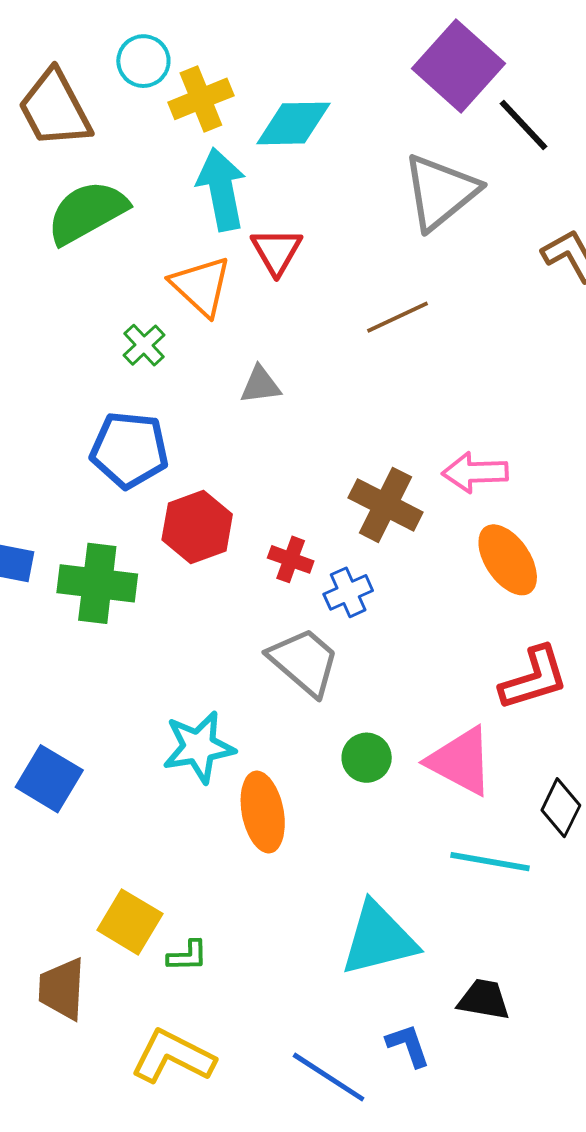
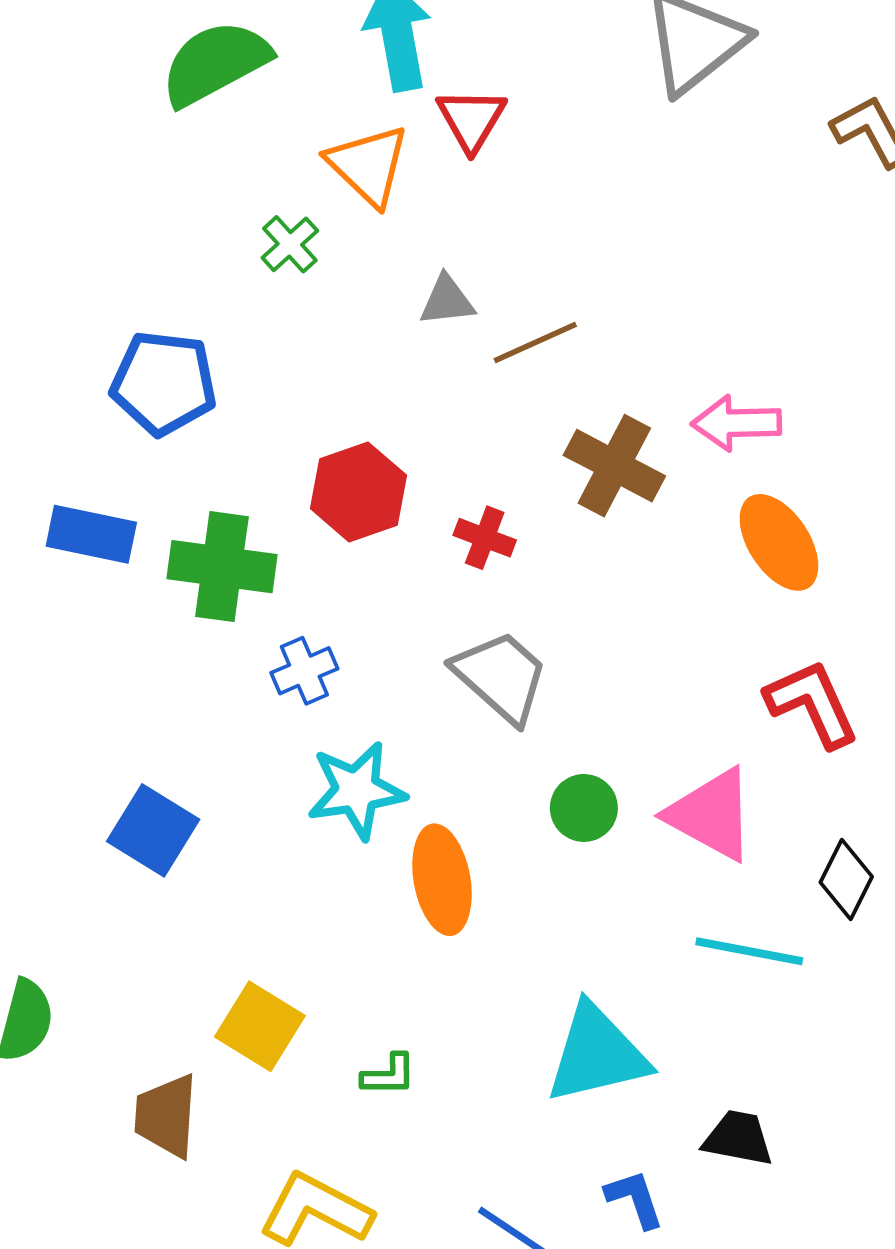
brown line: (397, 317) -> (535, 342), moved
blue pentagon: (129, 450) -> (164, 383), moved
blue cross: (348, 592) -> (304, 671), moved
red L-shape: (534, 678) -> (812, 703), turned -98
green L-shape: (187, 956) -> (389, 1075), moved

